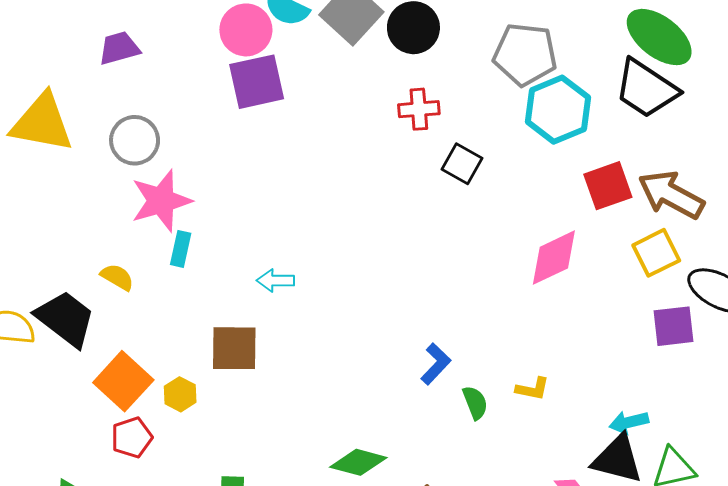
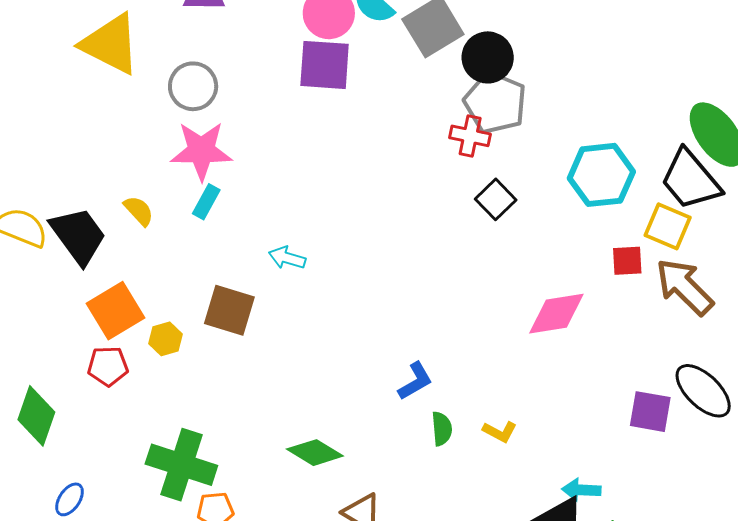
gray pentagon: (525, 54) -> (495, 103), moved
red square: (608, 186) -> (627, 261), size x0.7
yellow square: (656, 253) -> (668, 226), moved, turned 33

